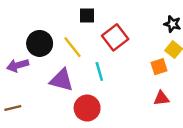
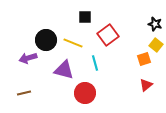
yellow line: (72, 47) -> (73, 43), turned -30
red triangle: (161, 98) -> (146, 85), turned -32

